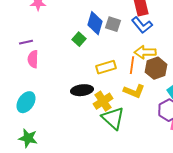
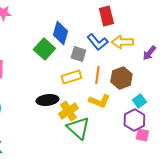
gray square: (113, 24) -> (78, 54), moved
blue L-shape: (142, 25) -> (97, 42), moved
green square: (79, 39) -> (44, 49), size x1.5
yellow arrow: (145, 52) -> (122, 42), moved

